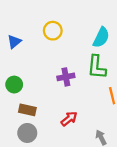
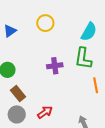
brown rectangle: (27, 110) -> (18, 94), turned 35
red arrow: (69, 119) -> (45, 112), moved

